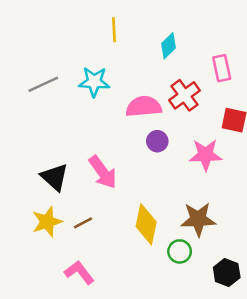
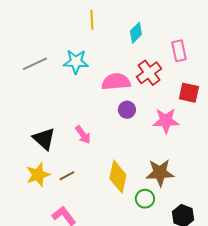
pink arrow: (103, 172) -> (83, 135), size x0.7

